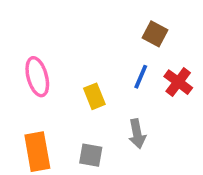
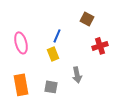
blue line: (141, 77) -> (57, 36), moved
red cross: (178, 82) -> (100, 46), turned 35

